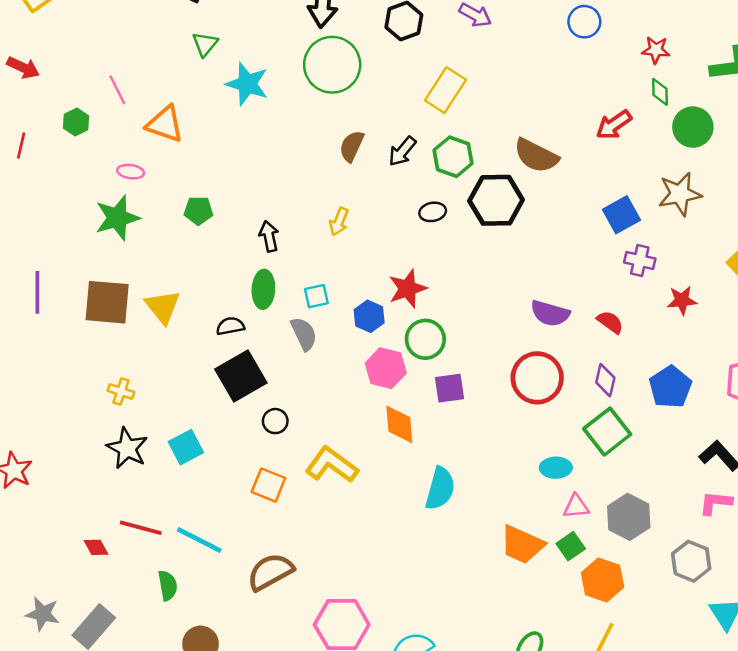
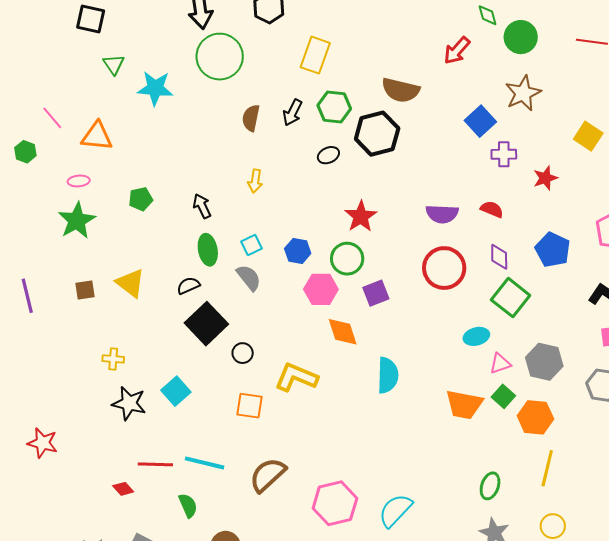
red star: (407, 289) -> (361, 216), moved
brown square: (107, 302) -> (85, 290), size x0.5

